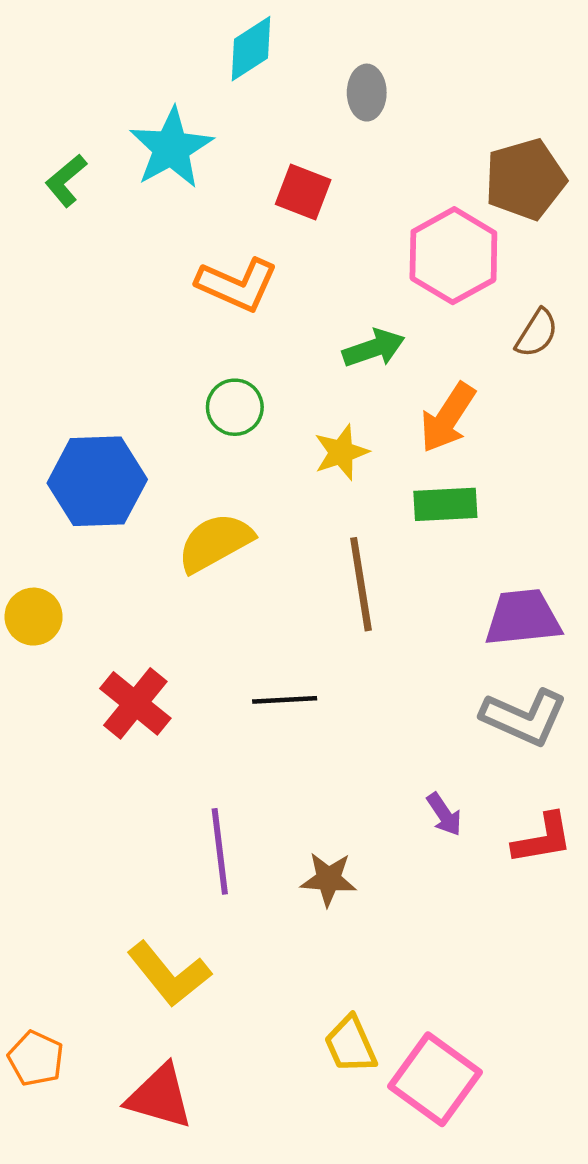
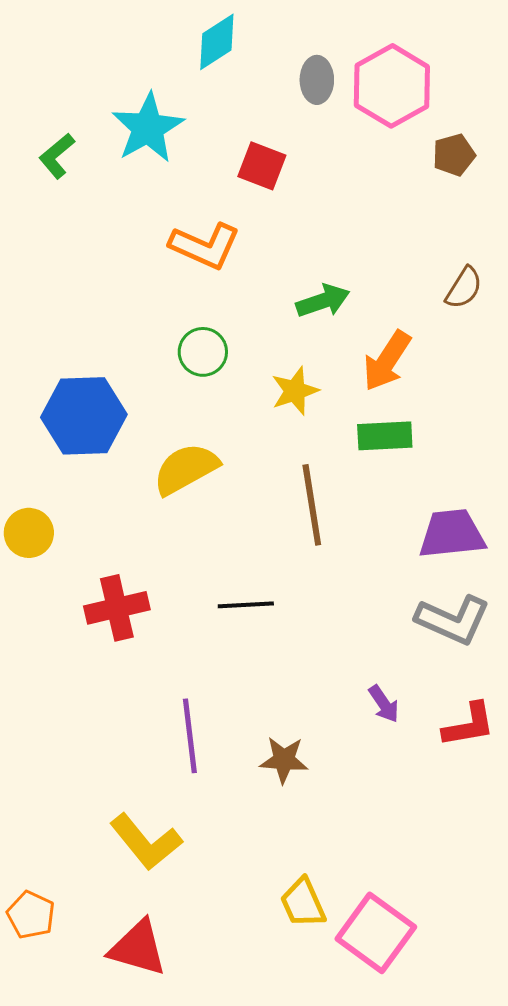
brown pentagon: (525, 179) -> (454, 155), size x0.6
pink hexagon: (453, 256) -> (392, 86), moved
red cross: (135, 703) -> (117, 608), turned 38

